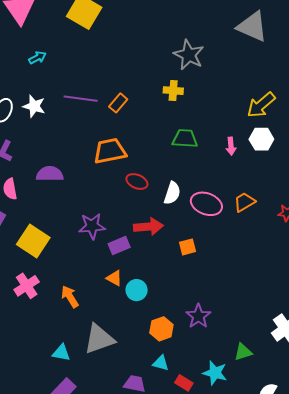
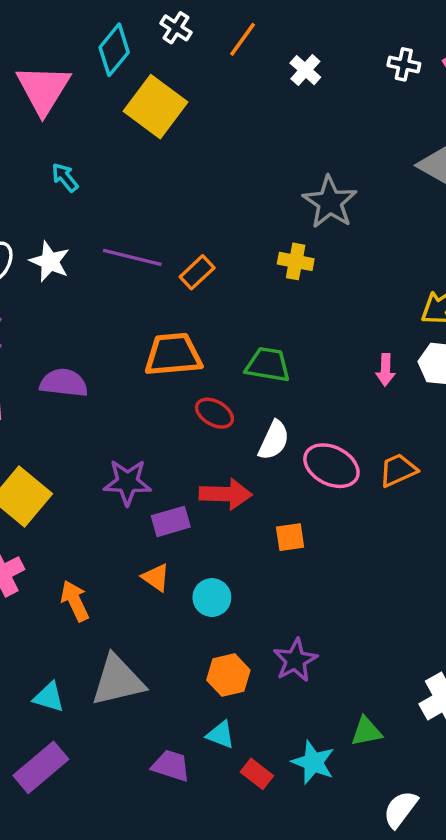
cyan arrow: (37, 58) -> (65, 177), turned -108
green trapezoid: (185, 139) -> (268, 365), moved
cyan circle: (137, 290) -> (212, 598), moved

